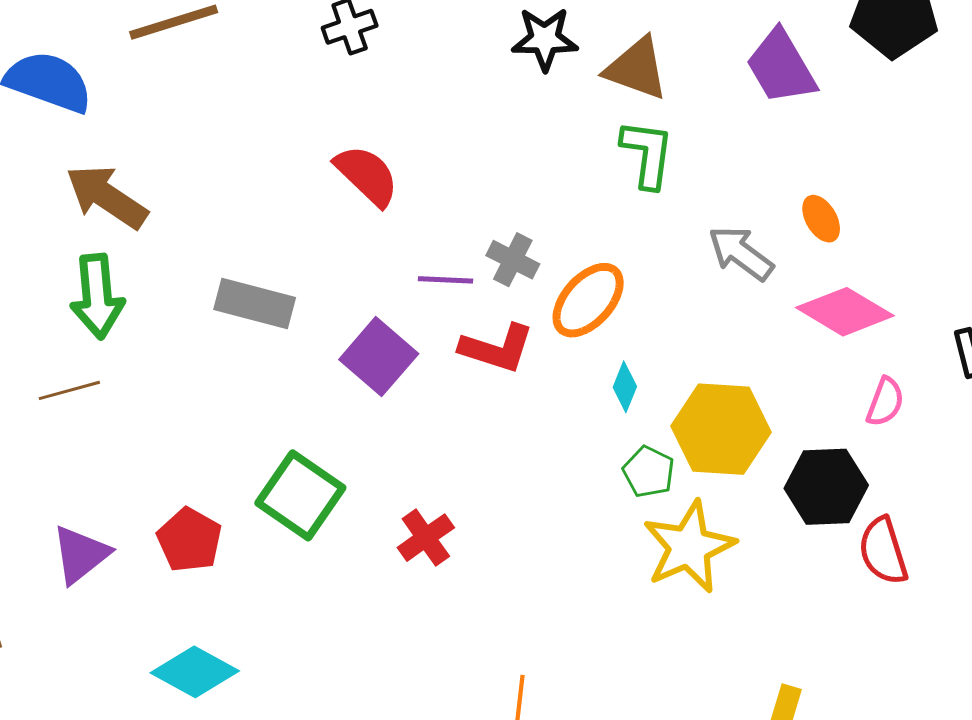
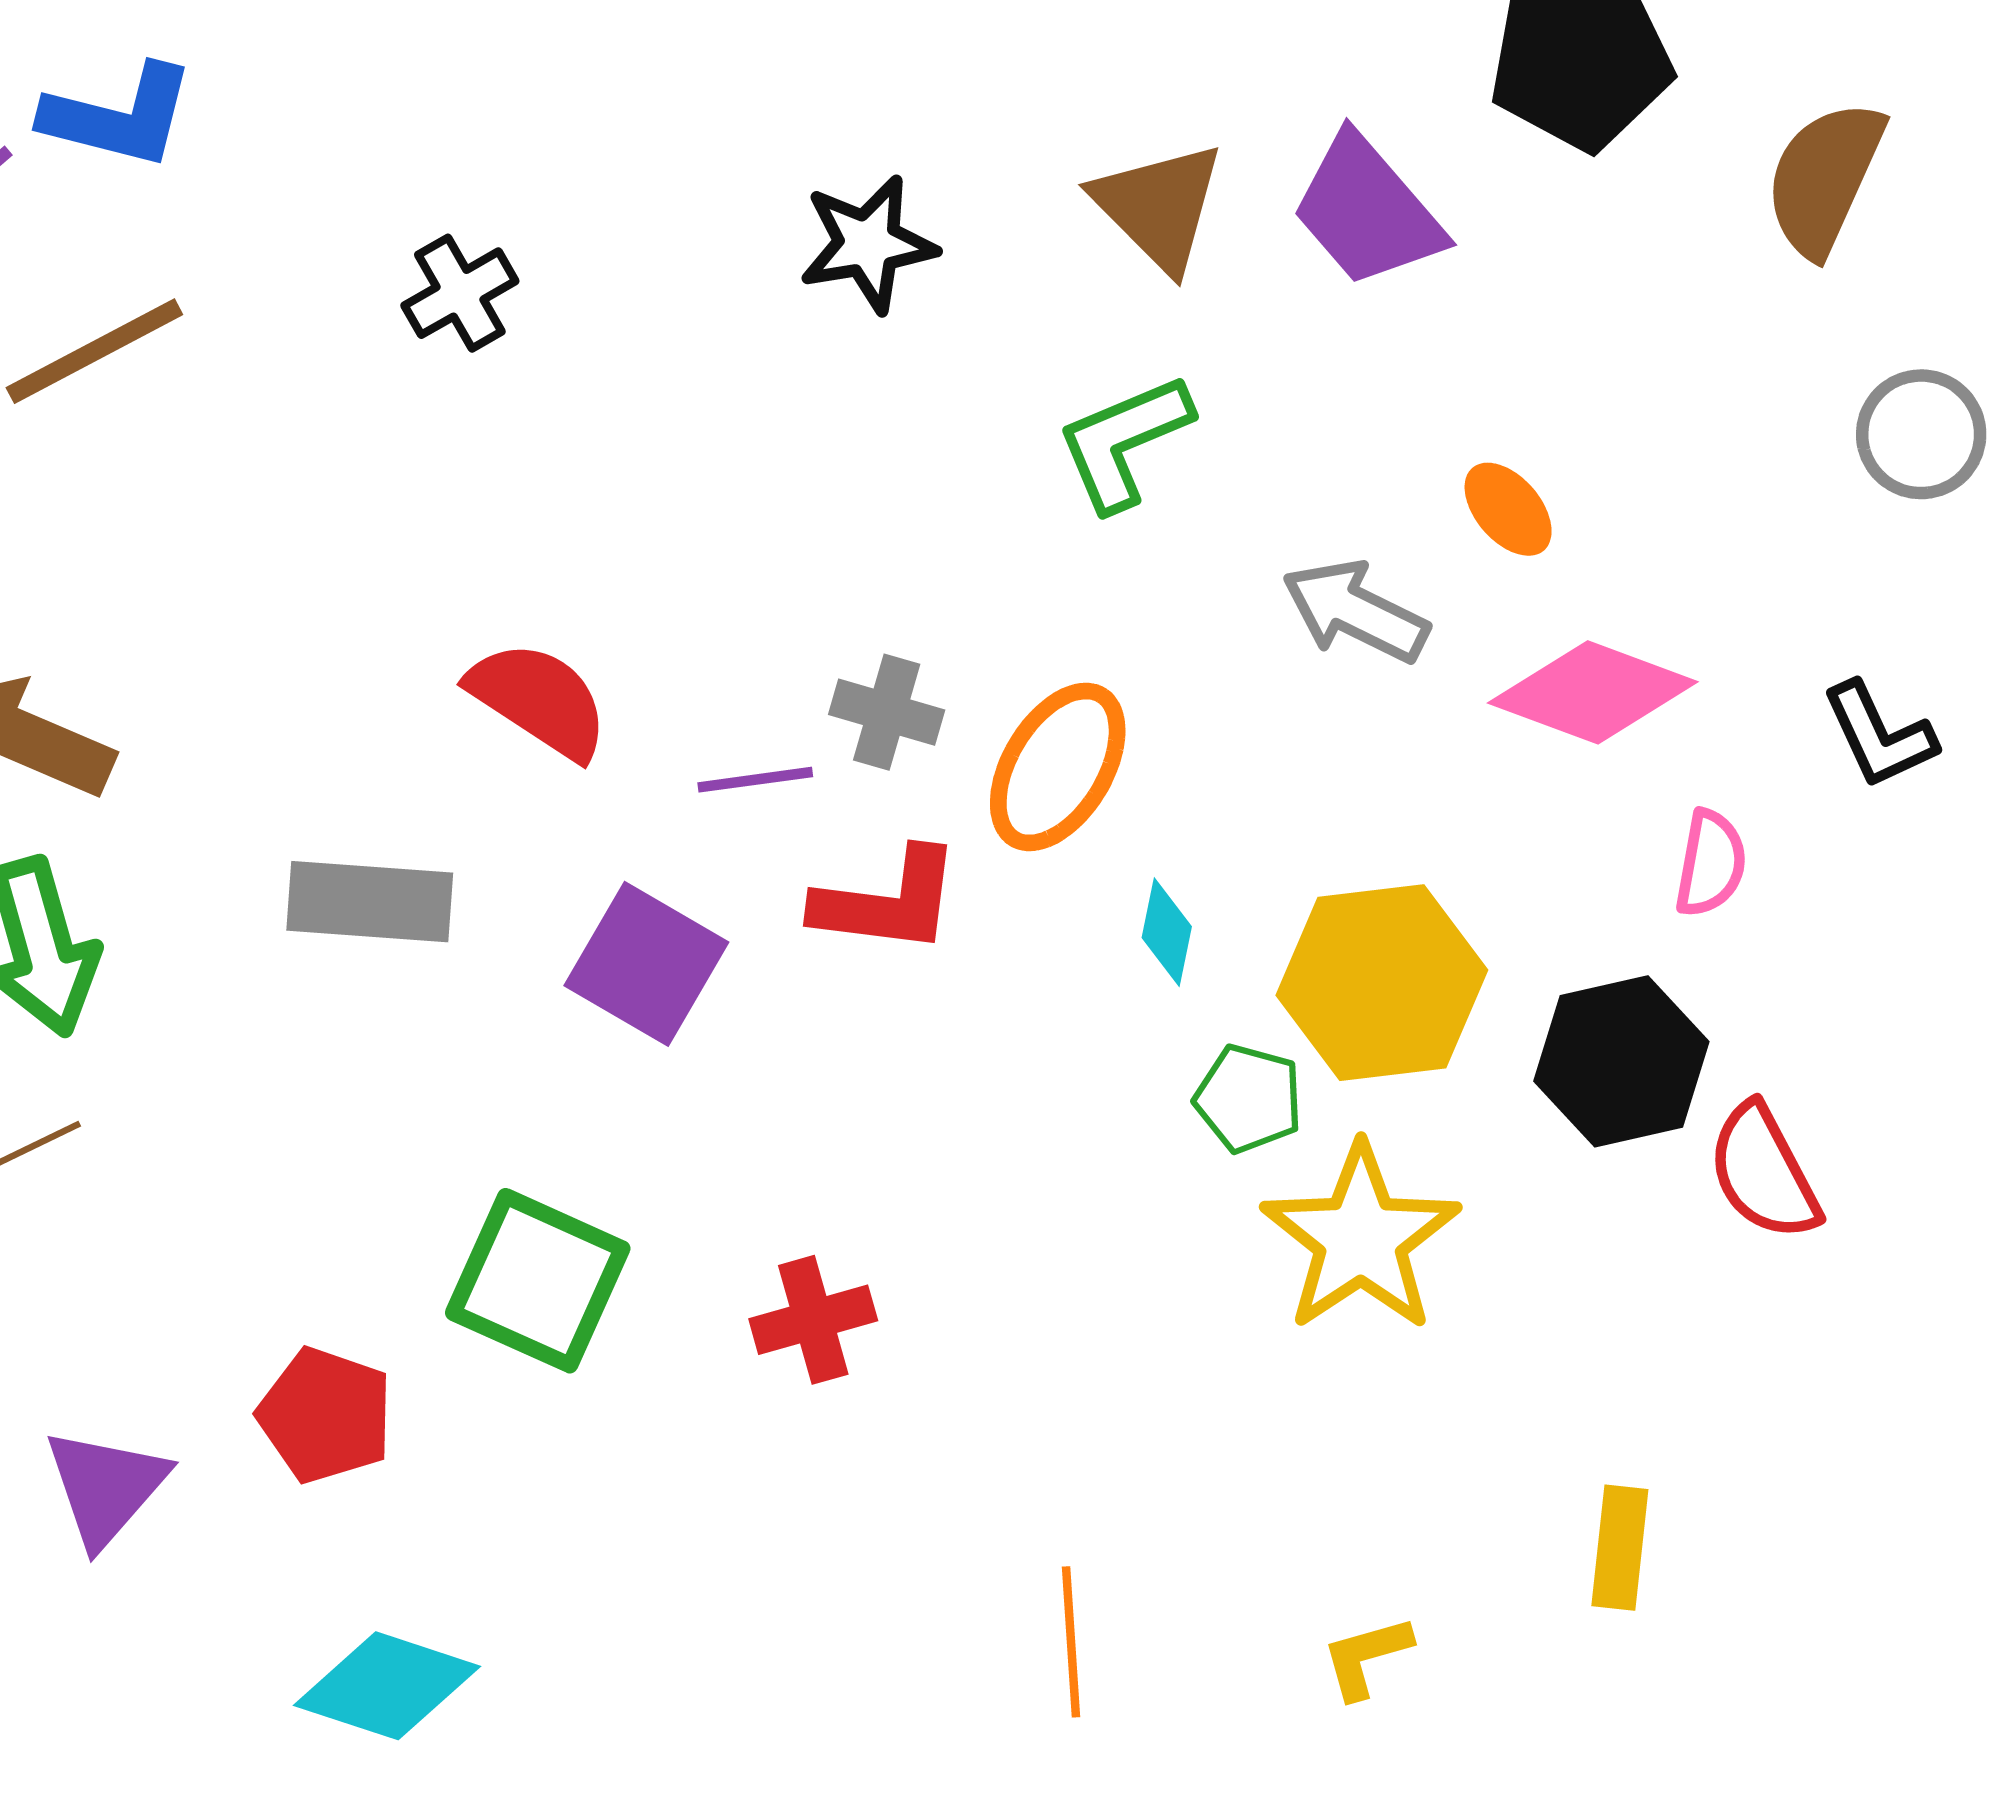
brown triangle: (637, 69) -> (1159, 206), moved, turned 36
green L-shape: (647, 154) -> (1124, 442), turned -110
red semicircle: (367, 175) -> (539, 700), moved
red cross: (426, 538) -> (813, 1320), turned 30

